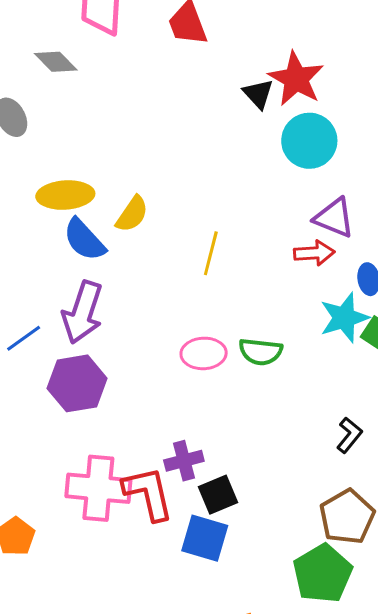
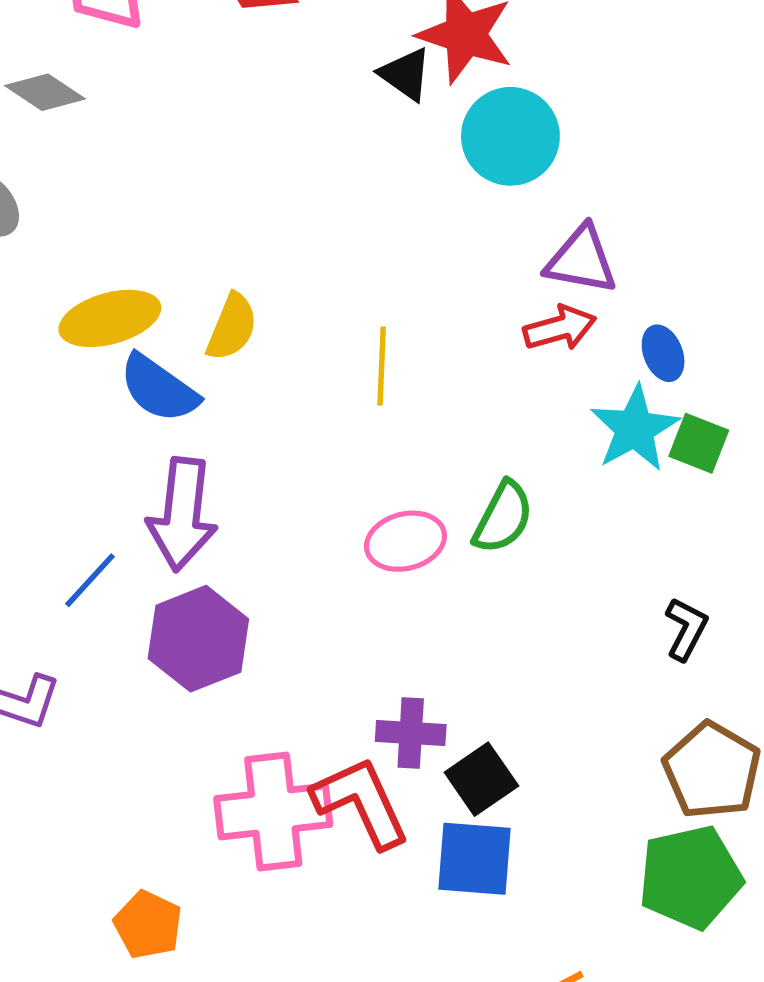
green semicircle: (261, 352) -> (503, 517), turned -57
purple cross: (184, 461) -> (411, 733), turned 30
green pentagon: (323, 574) -> (690, 877), turned 30

